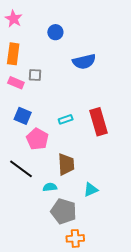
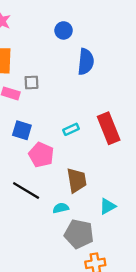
blue circle: (55, 32) -> (64, 30), moved
blue semicircle: (84, 62) -> (86, 62), turned -65

